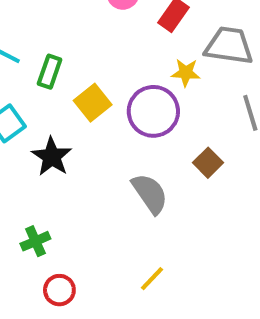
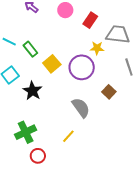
green rectangle: (50, 72) -> (30, 49), turned -56
green cross: (35, 241) -> (26, 132), size x1.5
yellow line: (152, 279) -> (68, 136), moved

